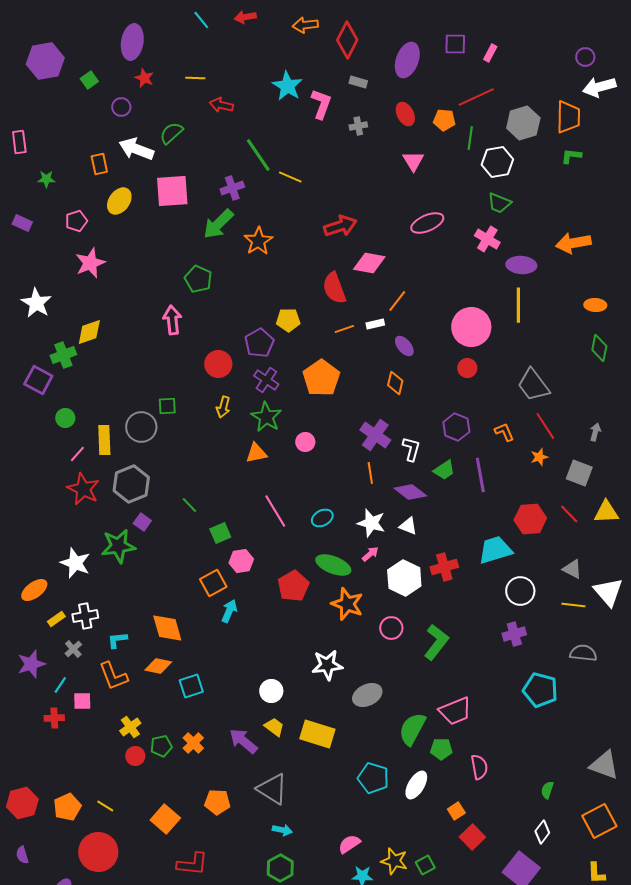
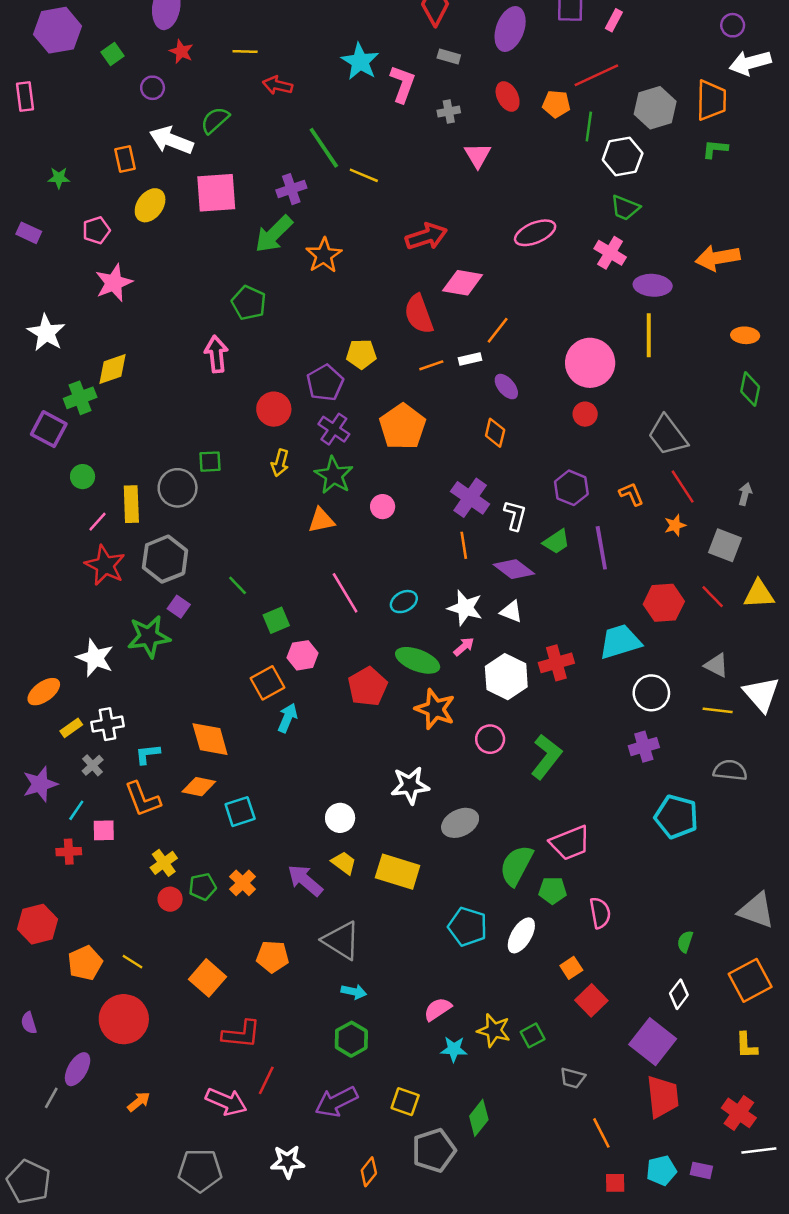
pink rectangle: (19, 142) -> (25, 97), moved
pink triangle: (413, 161) -> (478, 155), moved
red hexagon: (22, 803) -> (38, 924), moved

